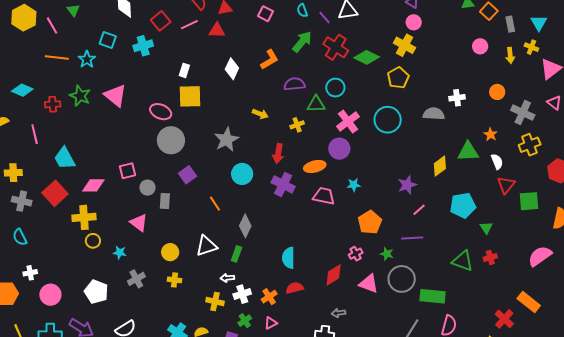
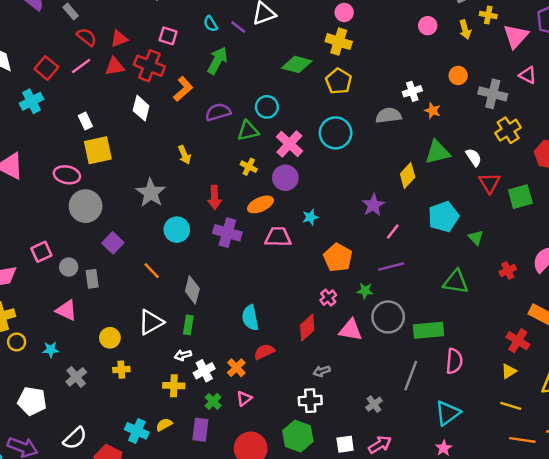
red cross: (336, 47) -> (149, 66), moved
white rectangle: (184, 70) -> (85, 121), turned -32
yellow arrow: (260, 114) -> (185, 155), turned 56
yellow cross: (297, 125) -> (249, 167), moved, turned -32
orange star: (491, 134) -> (433, 111), moved
red cross: (490, 258) -> (508, 270), moved

